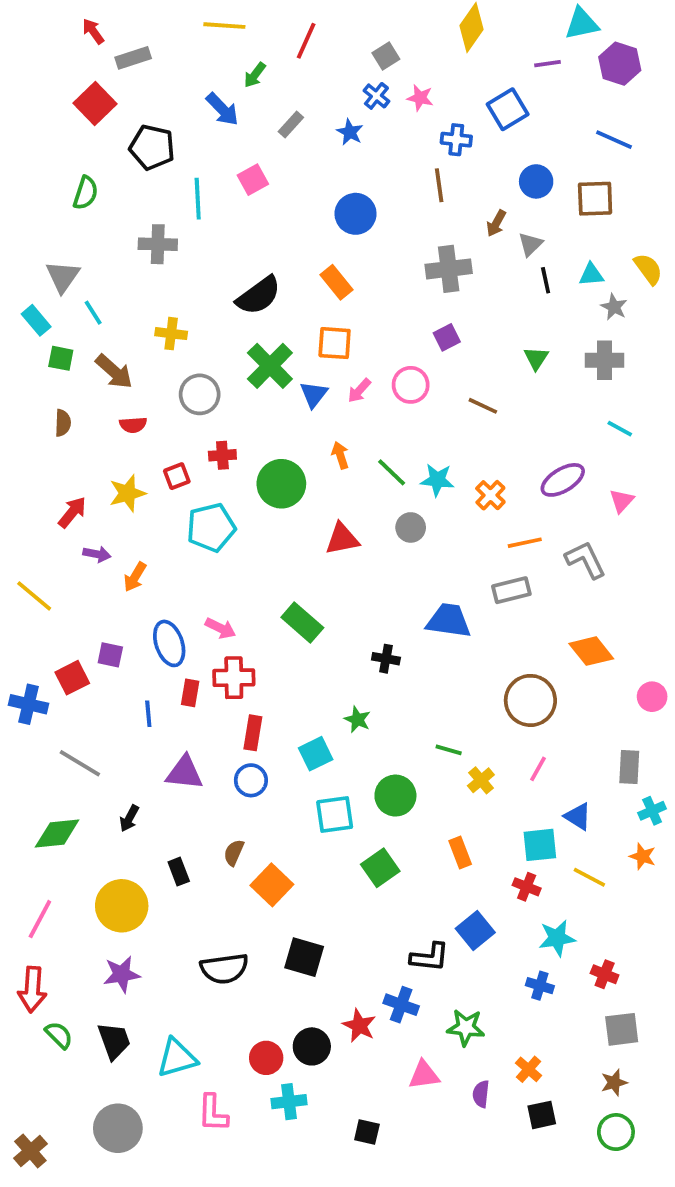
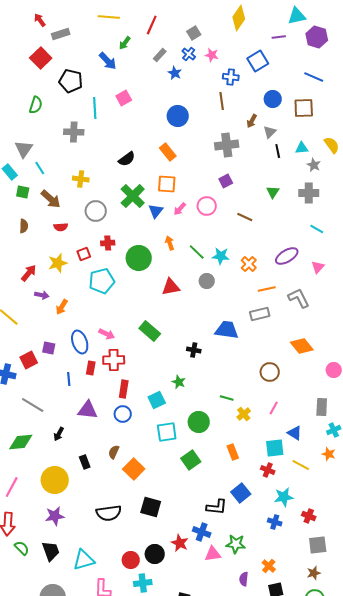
gray rectangle: (291, 124) -> (160, 55), moved
black semicircle: (259, 296) -> (127, 159), size x0.7
brown circle: (530, 700) -> (270, 372), size x0.7
pink triangle: (424, 1075) -> (213, 554), moved

